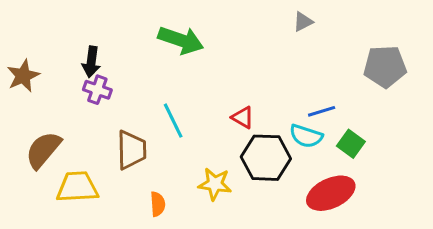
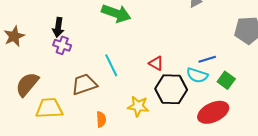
brown trapezoid: (131, 150) -> (84, 84), turned -108

